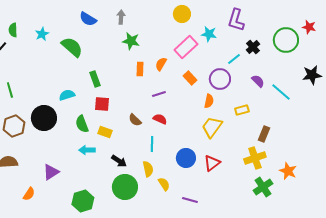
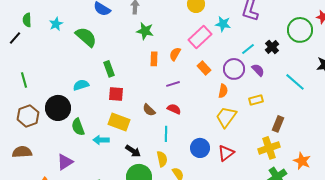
black cross: (253, 47) -> (272, 47), moved
purple semicircle: (258, 81) -> (258, 70), moved
green semicircle: (82, 124) -> (78, 127), moved
yellow rectangle: (105, 132) -> (119, 122), size x1.5

